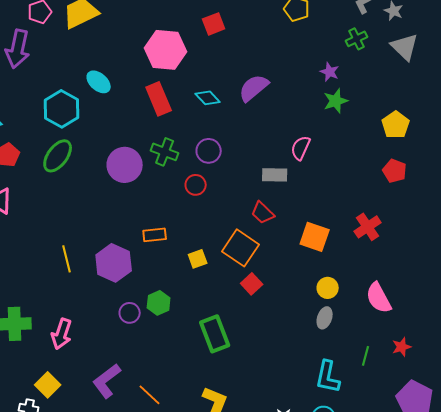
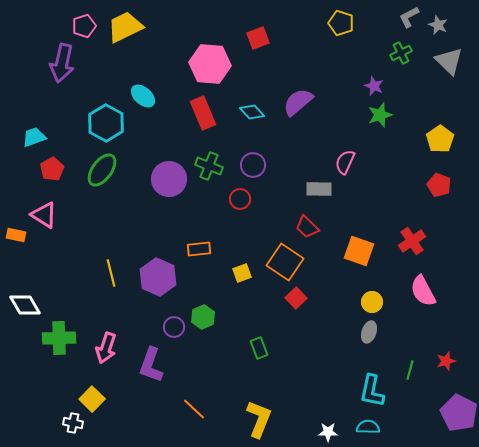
pink semicircle: (379, 298) -> (423, 291), moved
green rectangle: (215, 334) -> (259, 348), size x0.6
purple L-shape: (107, 381) -> (151, 365), moved, turned -33

